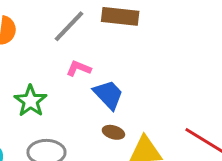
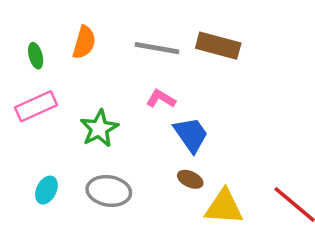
gray line: (69, 26) -> (157, 48), turned 48

